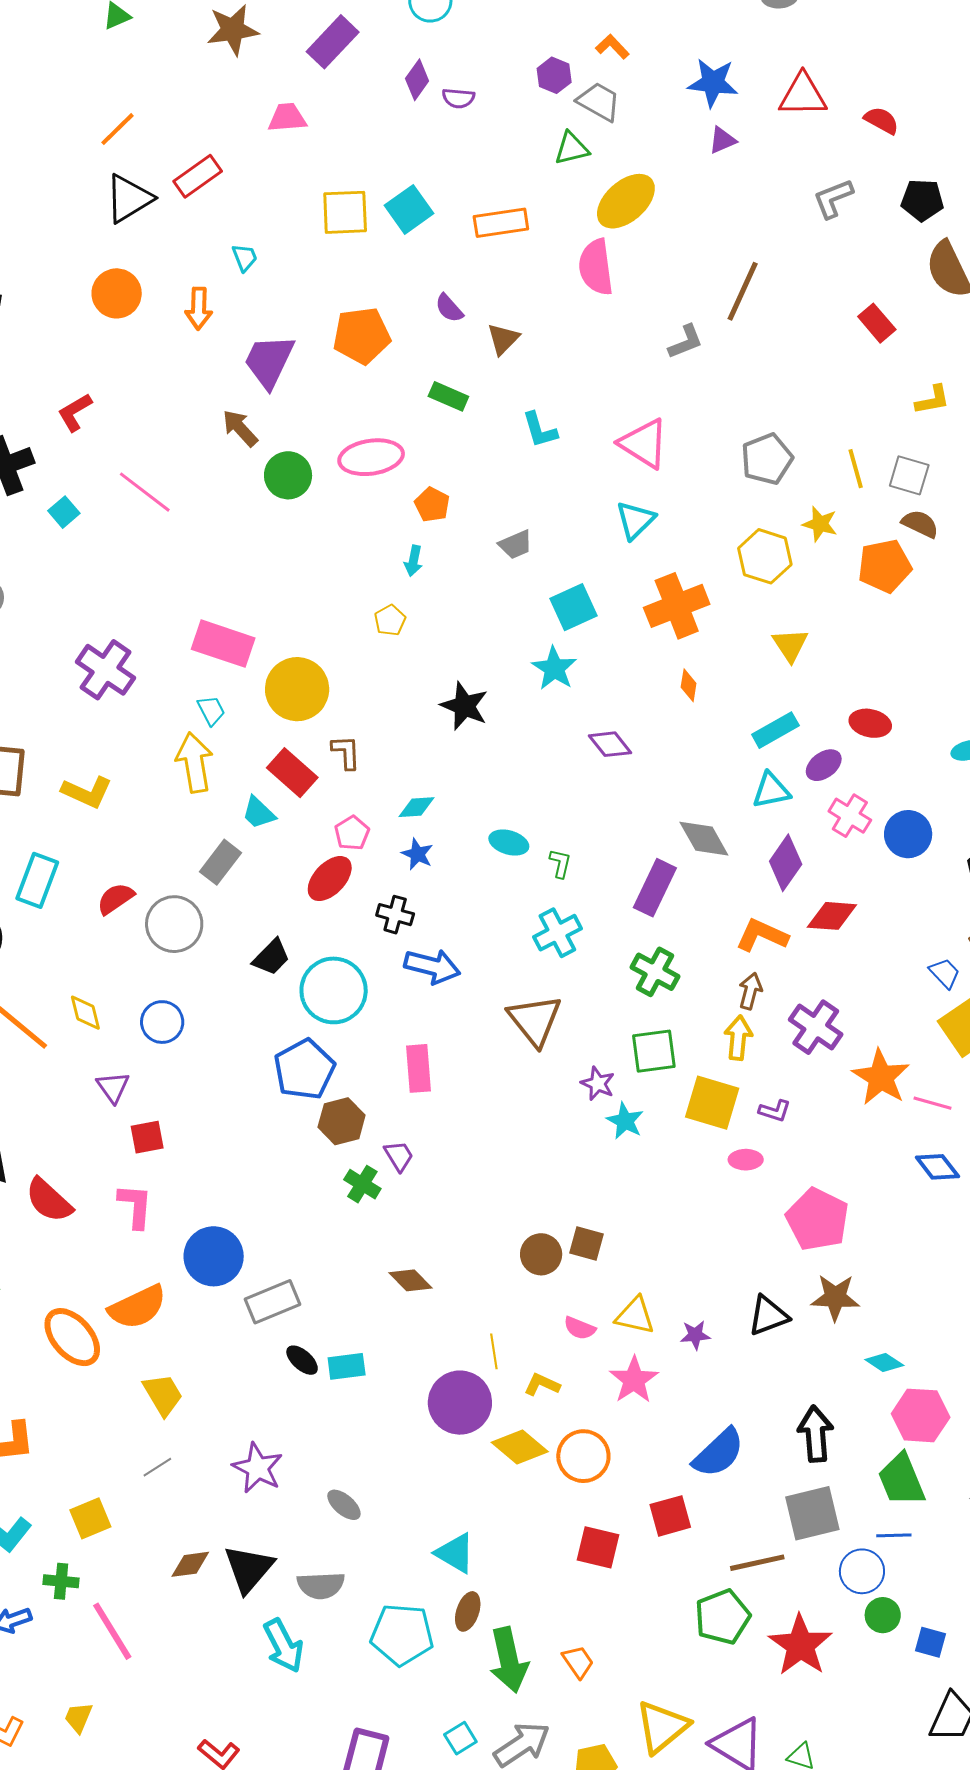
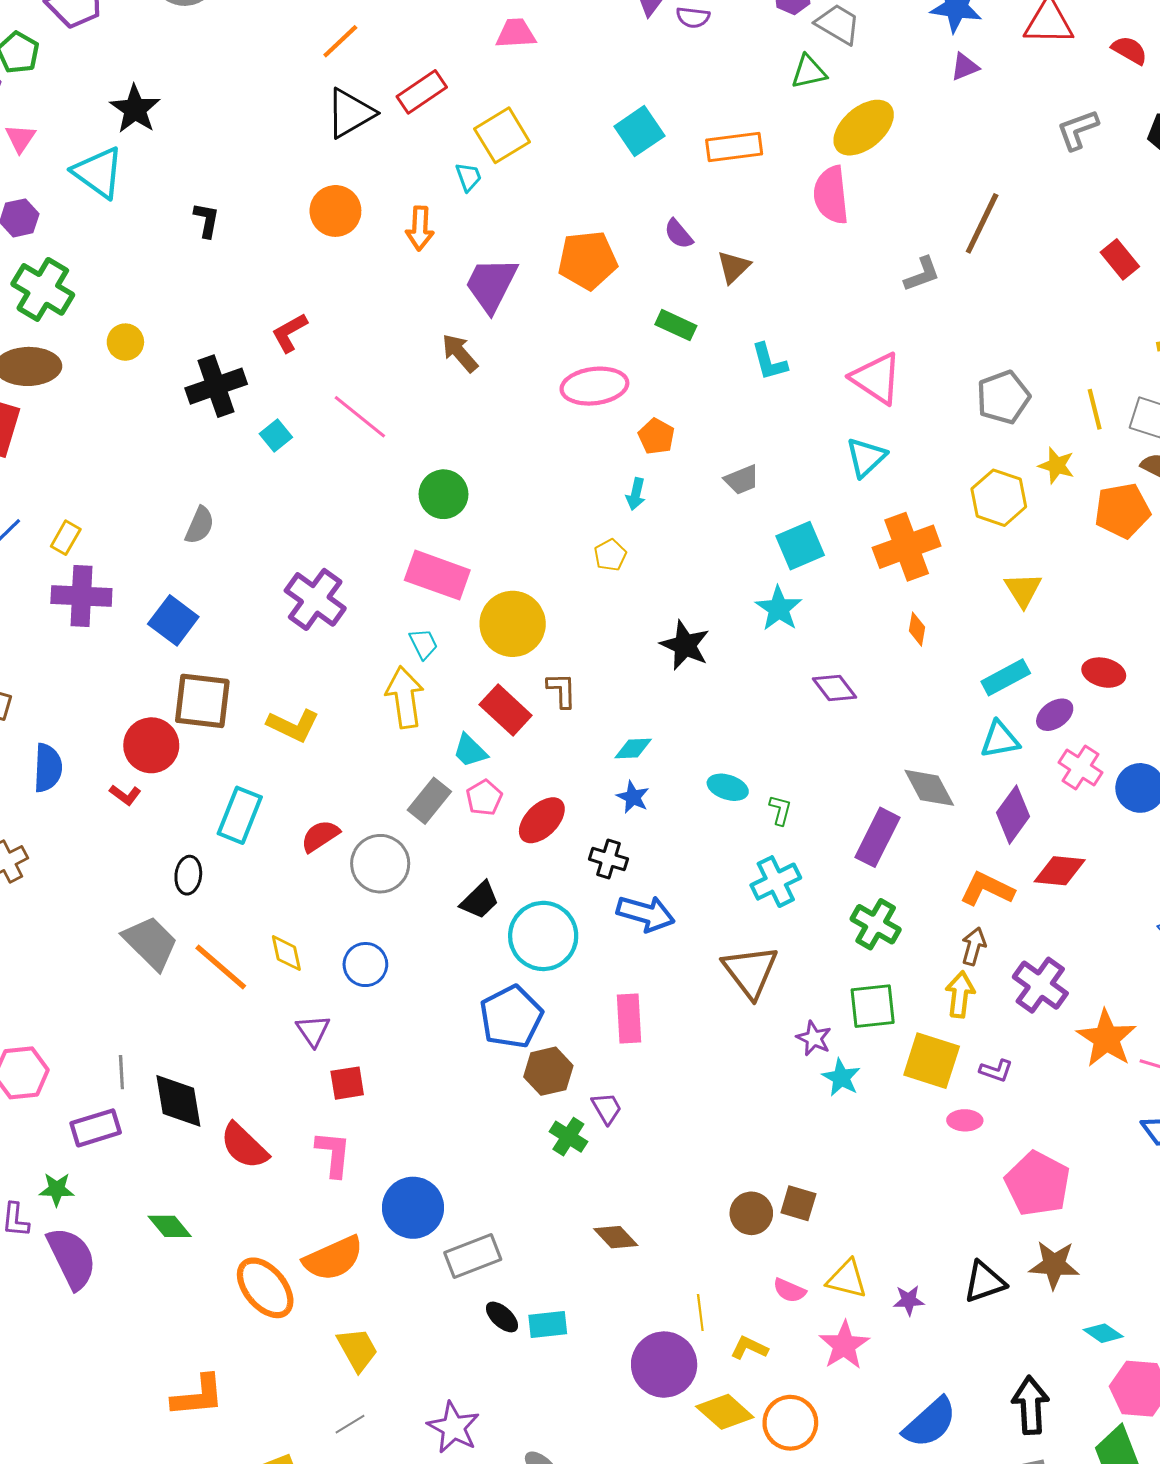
yellow square: (345, 212) -> (502, 135), moved, turned -30
green circle: (288, 475) -> (443, 494), moved
pink pentagon: (352, 833) -> (484, 798), moved

